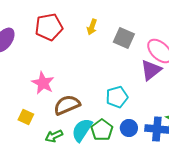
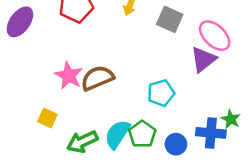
brown semicircle: (67, 105) -> (97, 78), moved
blue circle: (129, 128) -> (176, 144), moved
green arrow: (54, 136) -> (82, 142), size x1.4

